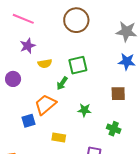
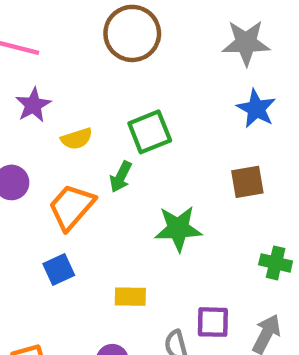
blue star: (127, 62) -> (256, 109), turned 30
orange trapezoid: (45, 105) -> (71, 207), moved
green star: (84, 110) -> (178, 229), size x1.5
green cross: (114, 129) -> (276, 263), moved

